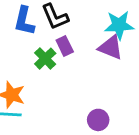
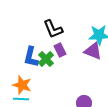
blue L-shape: (24, 21) -> (31, 57), moved

